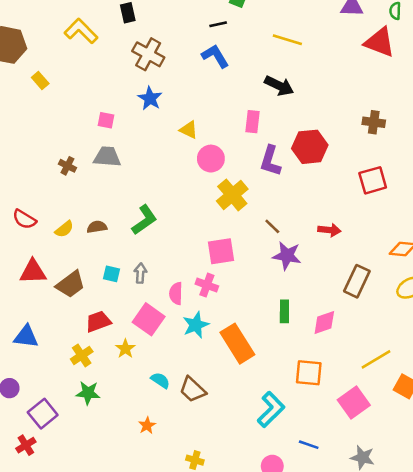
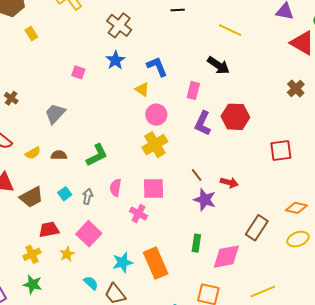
blue L-shape: (215, 56) -> (157, 67), moved
brown cross: (374, 122) -> (296, 88), moved, turned 30
gray trapezoid: (107, 157) -> (55, 114), moved, turned -60
brown cross: (67, 166) -> (11, 98), moved
yellow cross: (232, 195) -> (155, 145), moved
red arrow: (329, 230) -> (229, 183), moved
cyan square: (111, 274) -> (65, 194), turned 32
pink semicircle: (176, 293) -> (115, 188), moved
pink diamond: (324, 322) -> (226, 257), size x1.4
cyan star: (196, 325) -> (123, 262), moved

